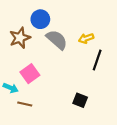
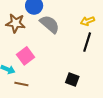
brown star: (20, 38) -> (16, 23), turned 30
yellow arrow: (86, 38) -> (88, 21), moved

